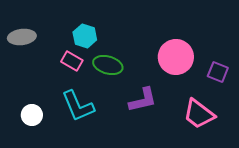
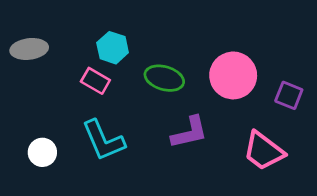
green ellipse: (108, 65) -> (164, 78), moved

